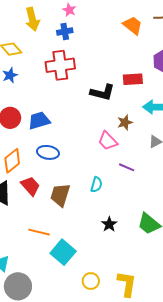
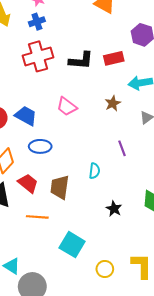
black L-shape: (102, 92) -> (81, 60), moved
blue trapezoid: (39, 121) -> (26, 116), turned 55
pink trapezoid: (108, 141) -> (67, 106), moved
purple line: (127, 167) -> (122, 148), turned 56
orange line: (39, 232) -> (37, 217), moved

